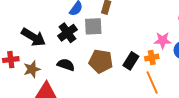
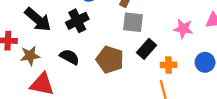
gray square: (93, 26) -> (133, 22), moved
pink star: (163, 40) -> (183, 29), moved
black rectangle: (131, 61) -> (146, 49), moved

